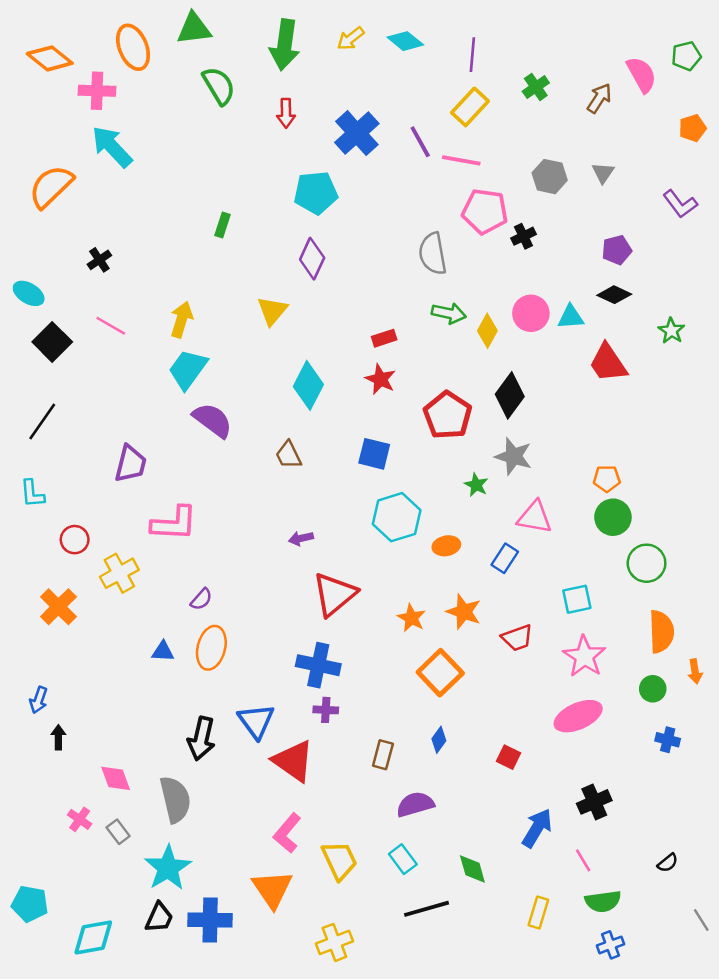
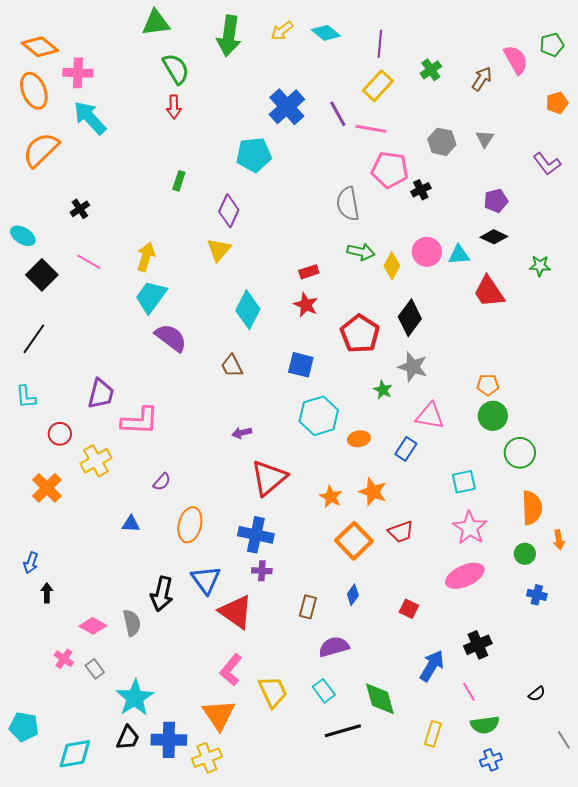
orange ellipse: (133, 47) -> (34, 91), moved
red arrow: (286, 113) -> (174, 107), moved
purple diamond: (312, 259) -> (229, 211), moved
green star: (671, 331) -> (540, 266), turned -30
purple trapezoid: (131, 464) -> (101, 394), moved
red trapezoid: (517, 638) -> (401, 532), moved
orange ellipse: (211, 648) -> (190, 525), moved
pink diamond: (116, 778) -> (93, 626), turned -40
gray semicircle: (175, 799) -> (132, 623), moved, size x0.7
green diamond: (472, 869) -> (380, 699), size x1.4
yellow cross: (334, 942) -> (207, 758), moved

